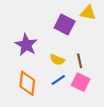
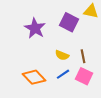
purple star: (26, 45) -> (35, 28), moved
orange diamond: (27, 83) -> (34, 77), turned -50

